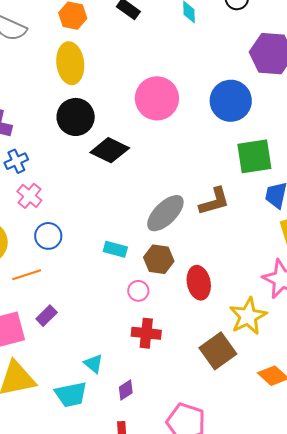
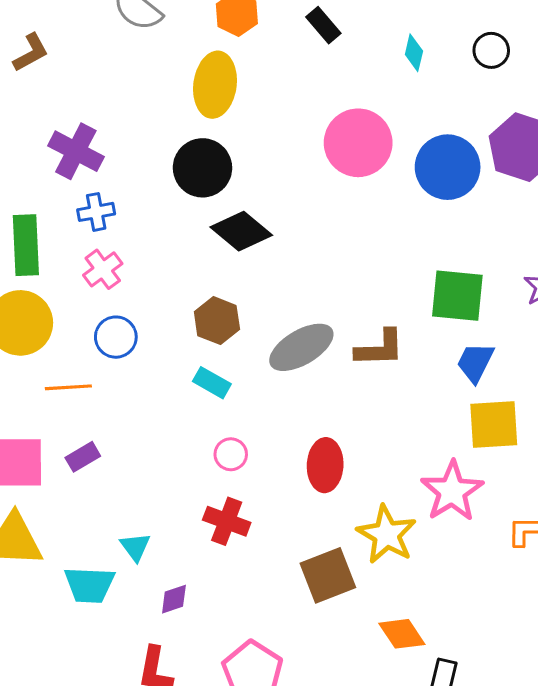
pink circle: (157, 98) -> (358, 143), moved
blue circle: (231, 101) -> (448, 167), moved
brown hexagon: (159, 259) -> (217, 321), moved
yellow star: (248, 316) -> (387, 534), turned -30

